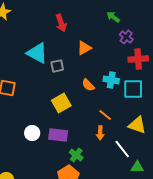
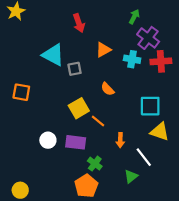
green arrow: (113, 17) -> (134, 17), turned 80
purple cross: (126, 37) -> (148, 38), size x1.5
cyan cross: (111, 80) -> (132, 59), moved
cyan square: (133, 89) -> (150, 106), moved
orange line: (105, 115) -> (98, 121), moved
green triangle: (137, 167) -> (131, 176), moved, turned -40

